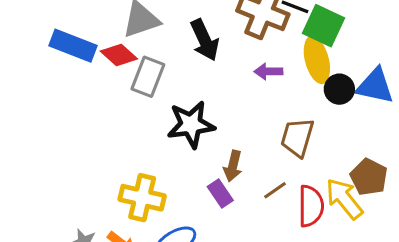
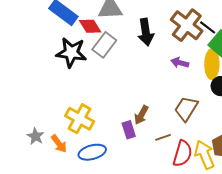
black star: (191, 124) -> (71, 53), moved

